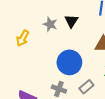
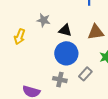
black triangle: (71, 21) -> (65, 30), moved, turned -40

